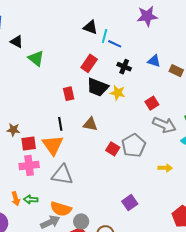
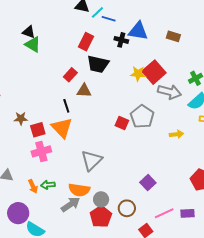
cyan line: (105, 36) -> (97, 12), turned 40
black triangle: (17, 42) -> (29, 32), moved
blue triangle: (154, 61) -> (138, 31), moved, size x1.5
yellow star: (118, 93) -> (138, 74), moved
red rectangle: (69, 94) -> (70, 75), turned 64
red square: (152, 103) -> (154, 72), size x1.6
brown triangle: (90, 124) -> (84, 91), moved
gray triangle: (62, 175) -> (92, 160), moved, turned -45
purple square: (130, 203) -> (148, 183), moved

